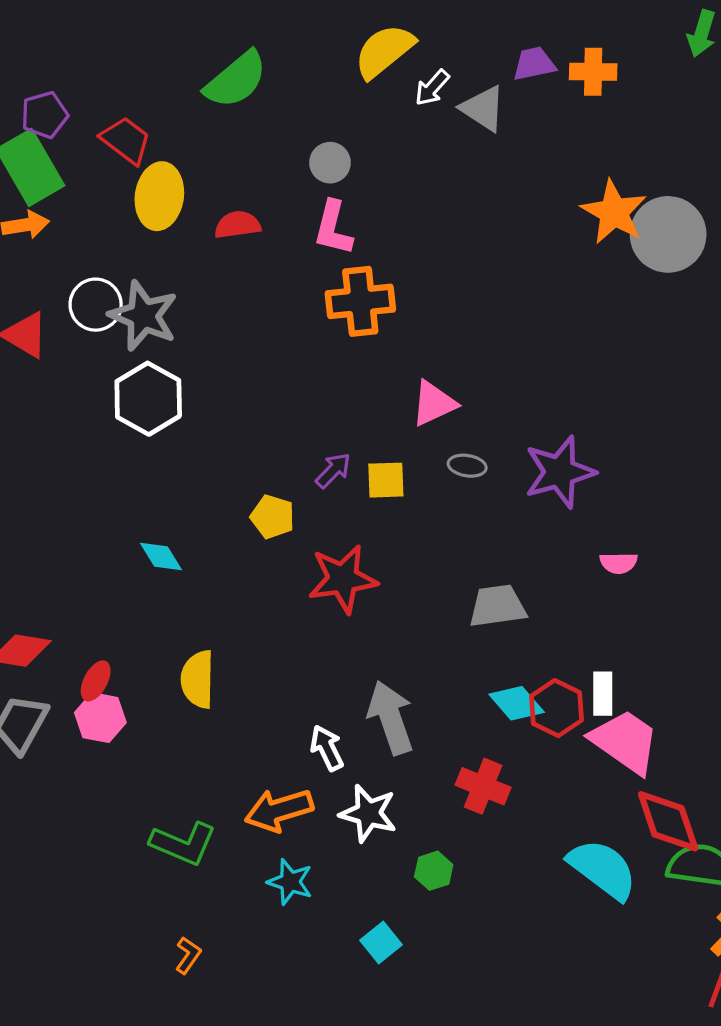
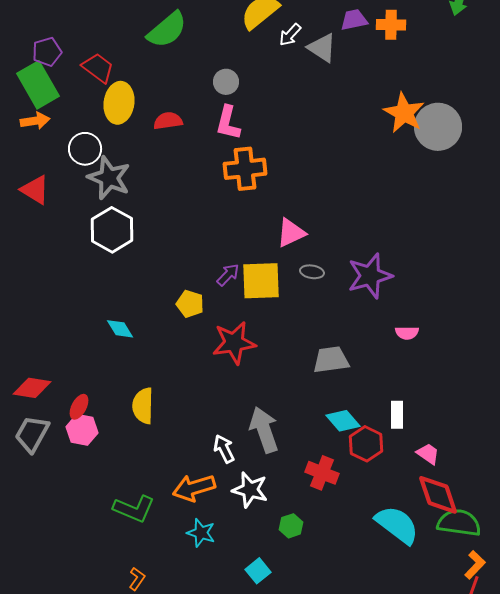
white circle: (96, 305) -> (85, 149), moved
yellow square: (386, 480) -> (261, 281), size x1.6
red hexagon: (556, 708) -> (366, 444), moved
pink trapezoid: (625, 742) -> (428, 454), moved, size x0.5

